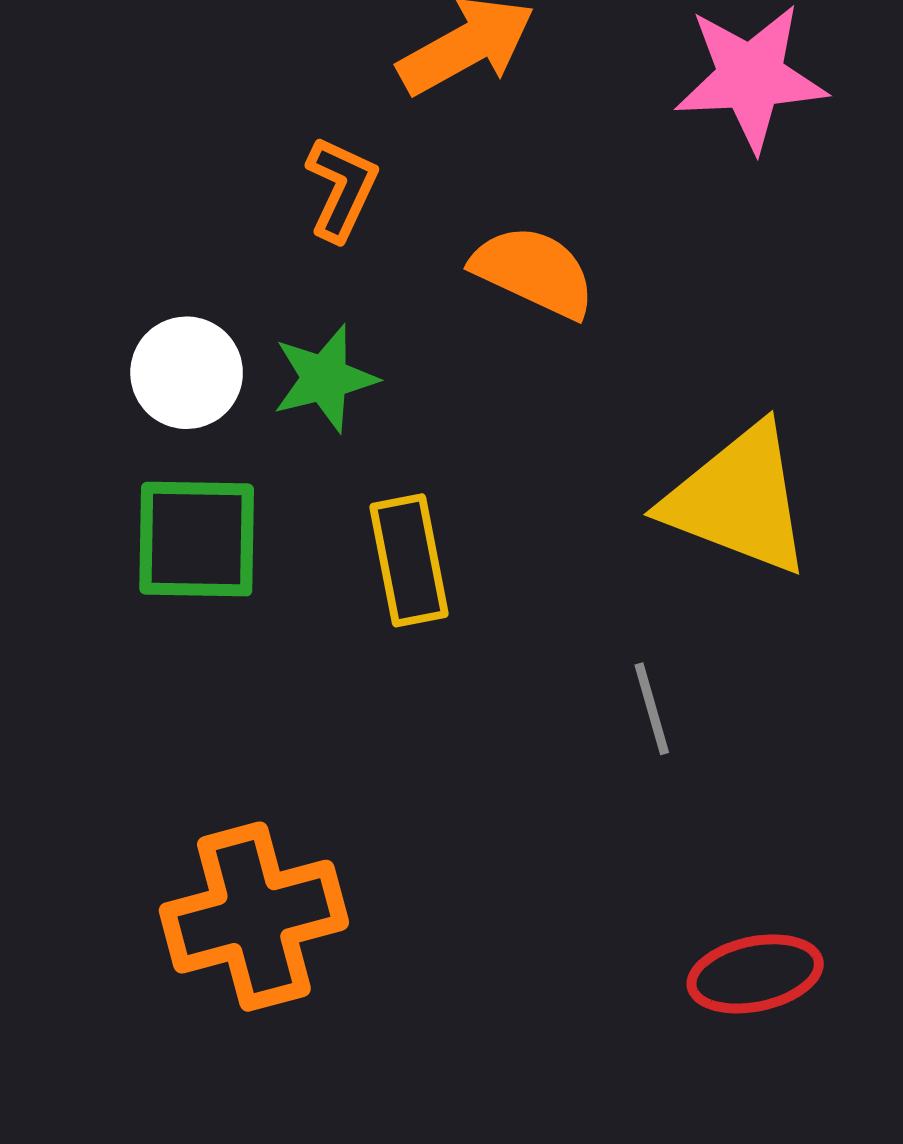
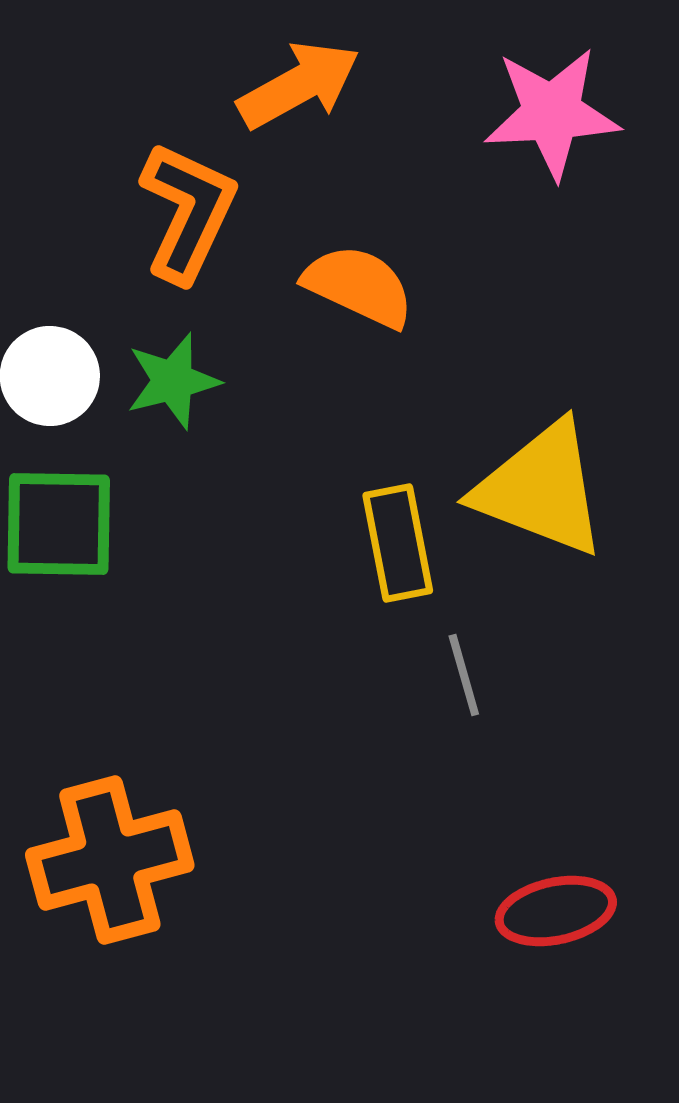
orange L-shape: (342, 188) -> (188, 212), size x1.5
yellow rectangle: (409, 560) -> (398, 543), moved

